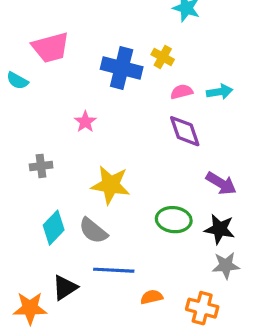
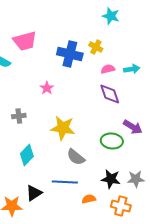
green ellipse: (174, 220) -> (112, 141), moved
black star: (220, 229) -> (111, 179), moved
gray semicircle: (93, 231) -> (76, 157), moved

